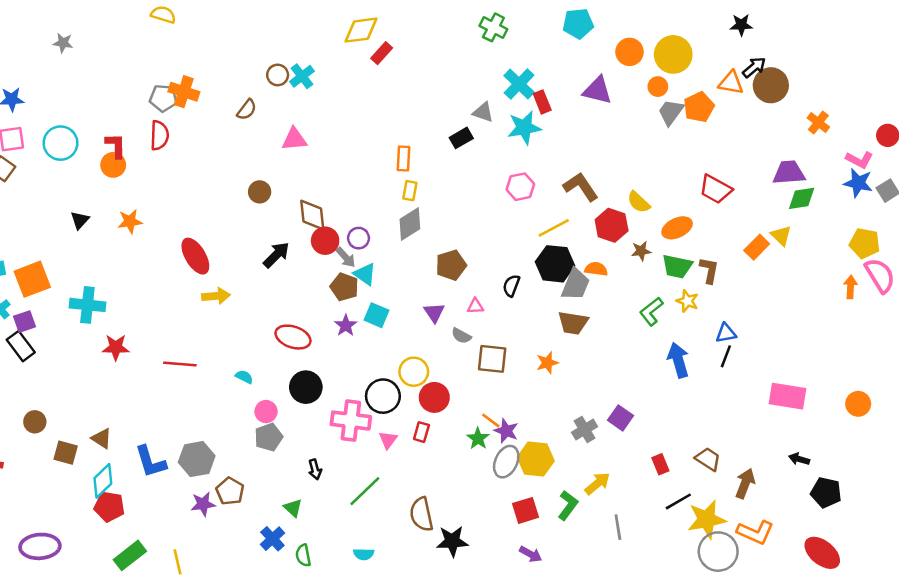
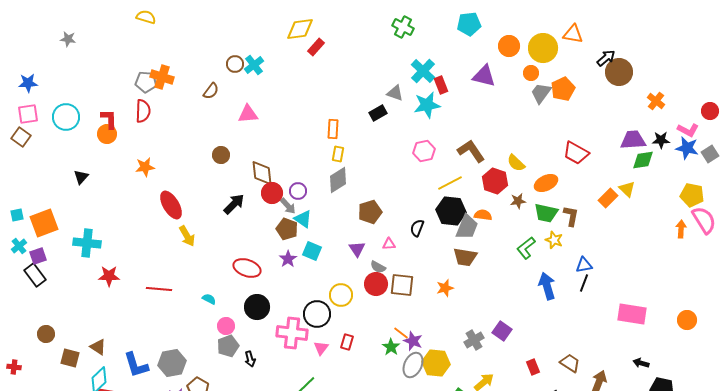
black star: (741, 25) -> (661, 140), moved
orange triangle: (731, 83) -> (573, 34), moved
orange star: (130, 221) -> (145, 167), moved
yellow arrow: (216, 296) -> (187, 236), turned 65
red circle: (434, 397) -> (376, 284), moved
black arrow: (315, 469) -> (250, 359), moved

